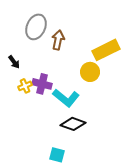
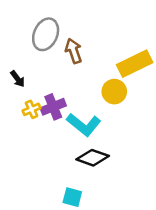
brown arrow: (58, 40) -> (74, 51), turned -30
purple cross: (42, 84) -> (53, 107), turned -36

